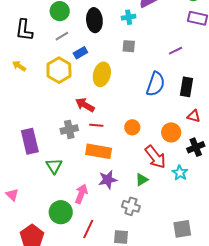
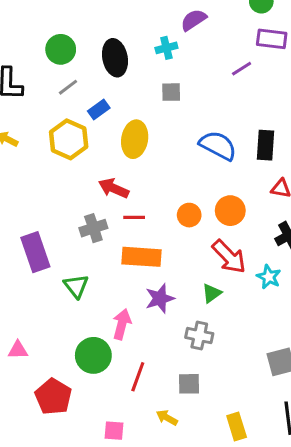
purple line: (176, 51) -> (242, 69), moved
blue semicircle: (156, 84) -> (218, 145), turned -75
orange circle: (171, 132) -> (230, 211), moved
pink triangle: (12, 195) -> (18, 350), moved, turned -40

